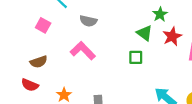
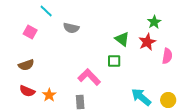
green star: (160, 14) -> (154, 22), moved
pink L-shape: (83, 51) -> (89, 77), moved
red semicircle: (30, 85) -> (27, 91), moved

